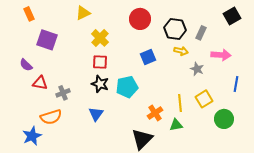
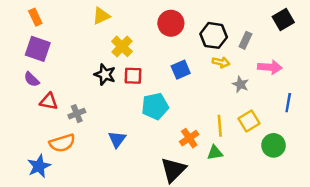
purple square: (47, 40) -> (38, 49), moved
red square: (100, 62) -> (133, 76), moved
black star: (100, 84) -> (105, 75), moved

